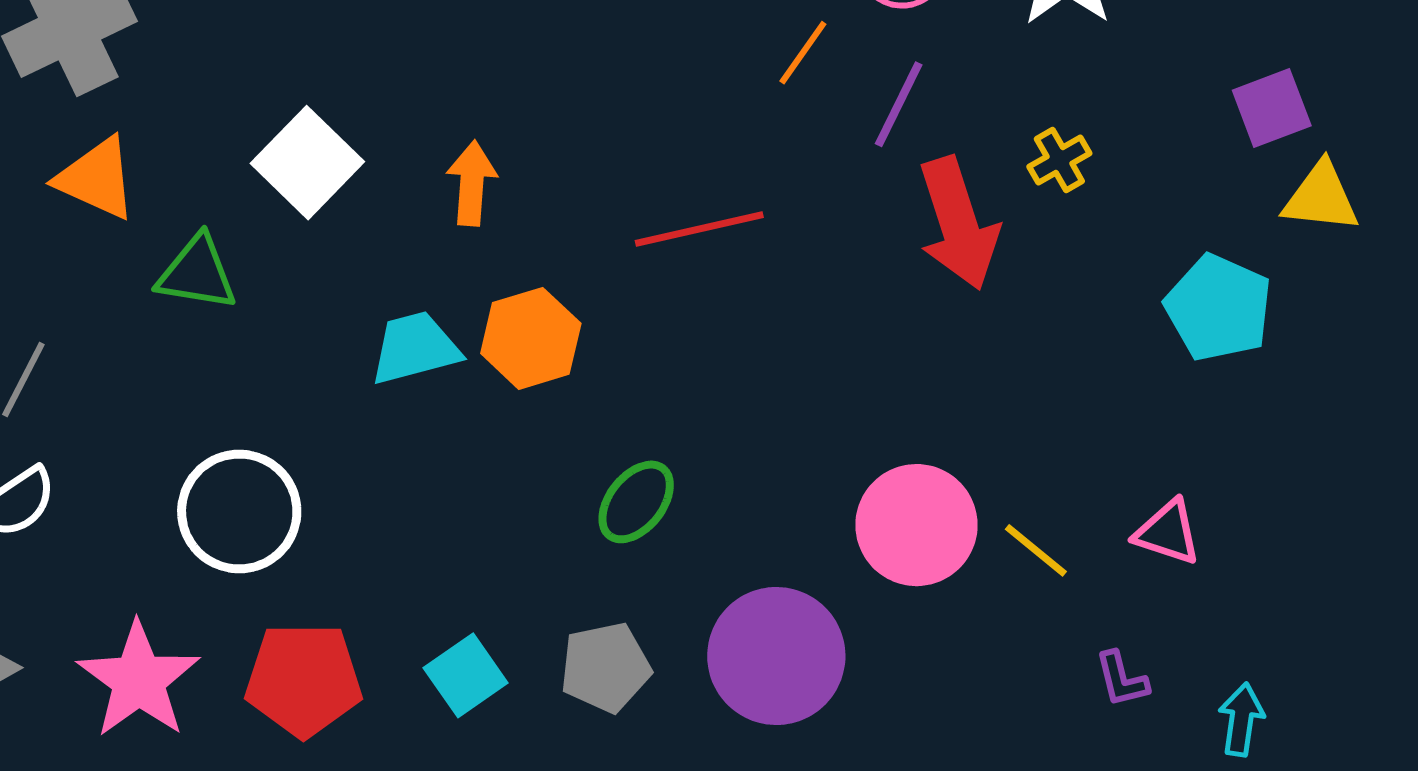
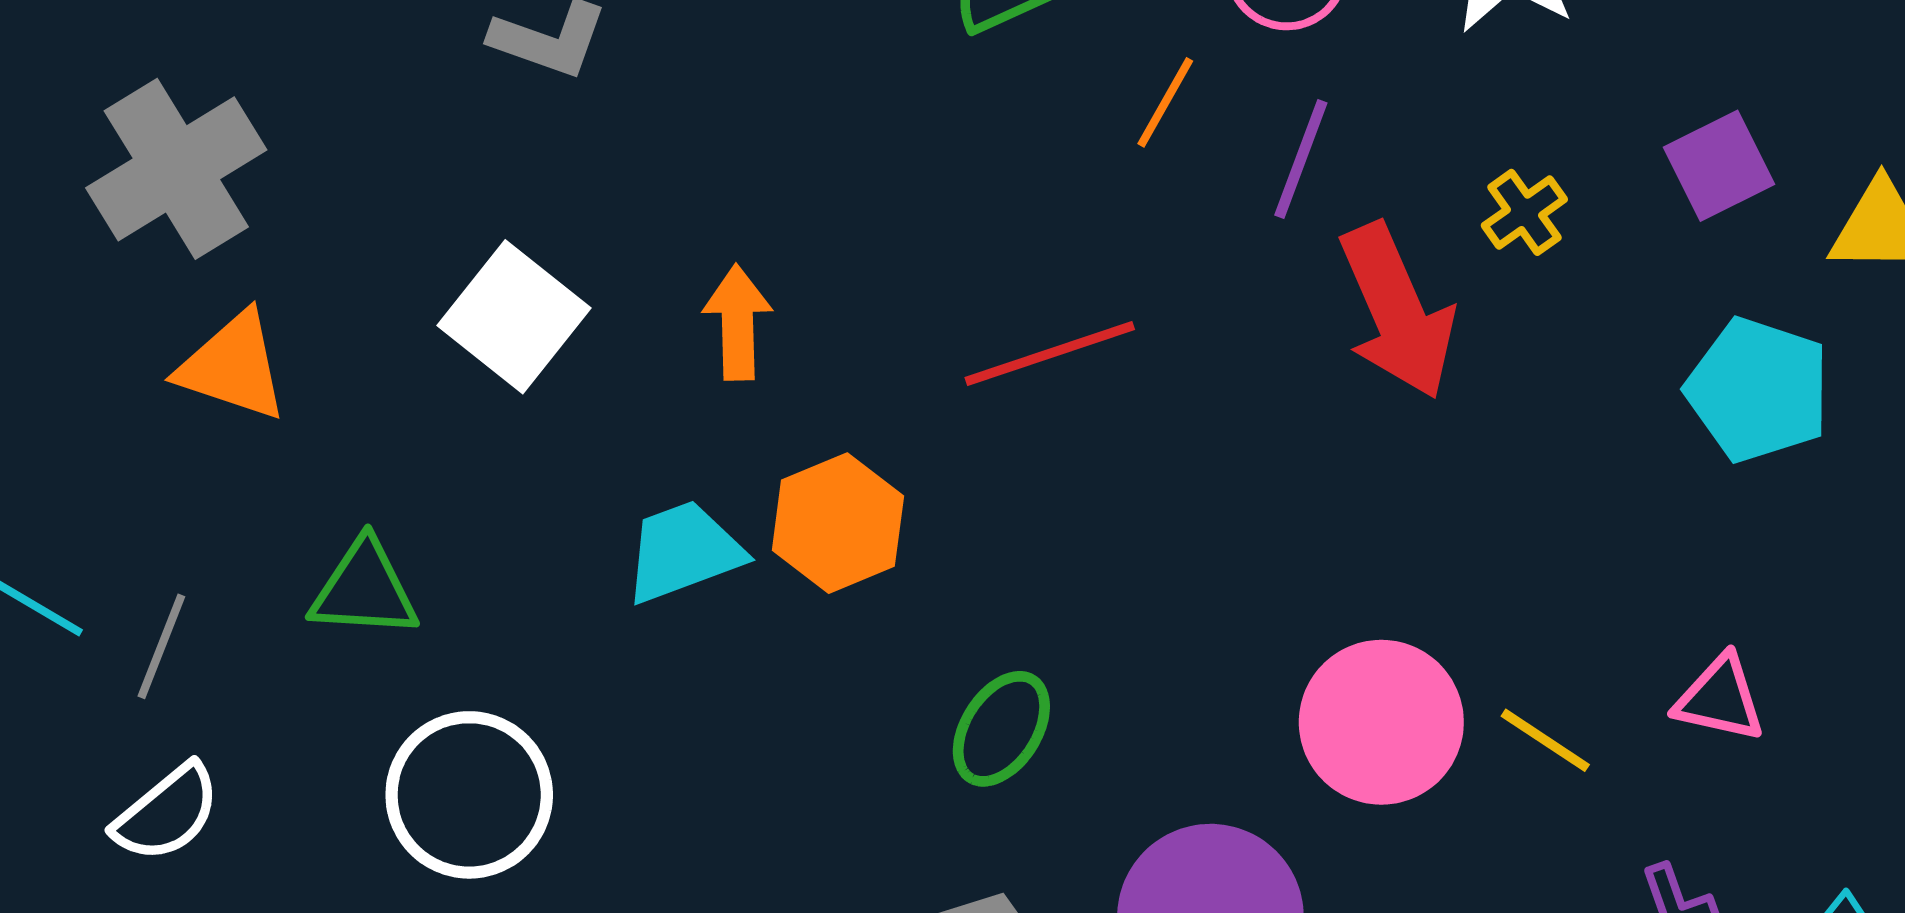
purple square: (1272, 108) -> (1719, 166), moved
green triangle: (197, 273) -> (364, 589), moved

